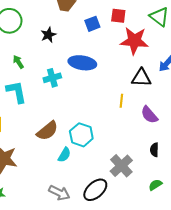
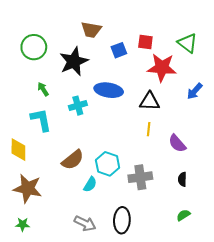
black star: (48, 35) -> (74, 61), size x1.8
black triangle: (141, 78) -> (150, 101), moved
gray cross: (121, 166) -> (140, 177), moved, turned 35
black ellipse: (95, 190) -> (122, 220), turned -45

